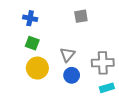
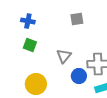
yellow circle: (37, 68) -> (36, 84), moved
blue circle: (72, 75) -> (79, 76), moved

